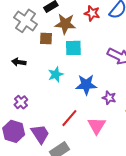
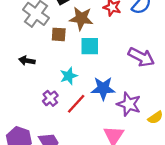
purple star: (109, 98) -> (129, 104), size x1.5
purple cross: (21, 102) -> (50, 98), moved
red line: (69, 118) -> (76, 104), moved

